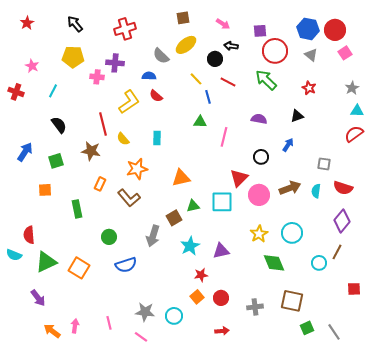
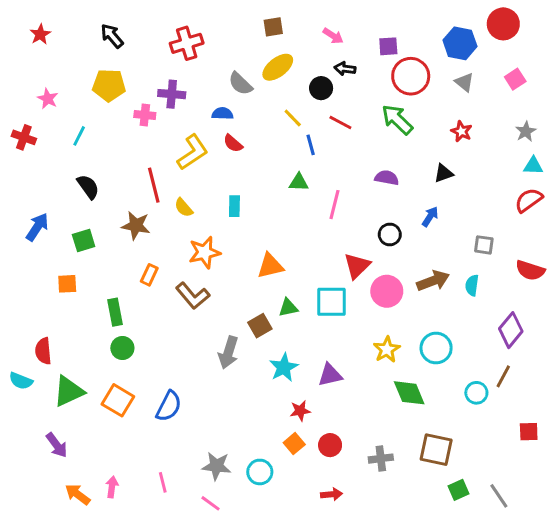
red circle: (335, 30) -> (503, 24), moved
red semicircle: (343, 188) -> (530, 270), moved
green circle: (109, 237) -> (122, 348), moved
blue semicircle: (126, 265) -> (169, 406), moved, turned -45

